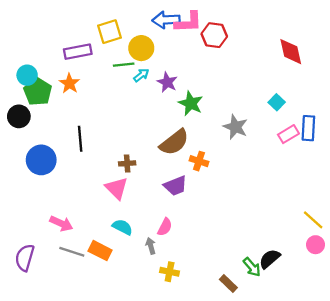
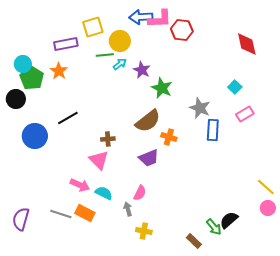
blue rectangle: (308, 128) -> (213, 130), moved
black line: (80, 139) -> (68, 118), turned 65
pink arrow: (61, 223) -> (80, 185), moved

